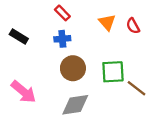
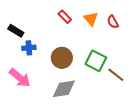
red rectangle: (62, 13) -> (65, 17), moved
blue cross: (62, 39) -> (29, 48), moved
green square: (113, 72) -> (96, 61), turned 30

